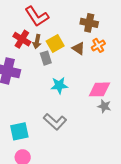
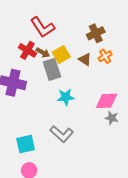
brown cross: (89, 23) -> (96, 33), turned -36
brown arrow: (37, 41) -> (43, 53), turned -72
gray rectangle: (46, 58) -> (52, 69), size x1.5

